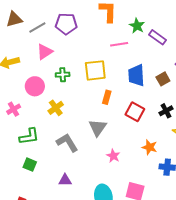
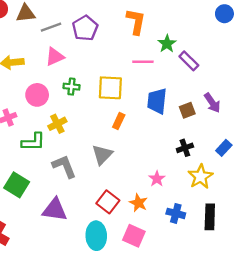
purple pentagon: (66, 24) -> (85, 28), turned 30
red square: (135, 112) -> (108, 202), moved
green L-shape: (29, 136) -> (33, 142), moved
orange star: (150, 147) -> (138, 203), moved
pink star: (113, 156) -> (157, 179), moved
green square: (30, 165) -> (17, 185), size x1.5
purple triangle: (65, 180) -> (55, 210), size x1.6

